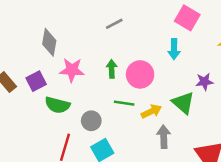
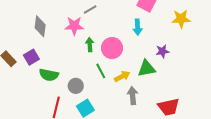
pink star: (72, 70) -> (74, 26), moved
green line: (124, 103) -> (101, 71), turned 56
green triangle: (183, 103) -> (147, 68), turned -48

